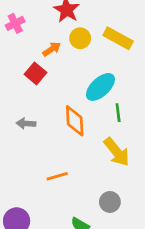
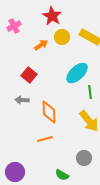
red square: (35, 73) -> (29, 75), moved
orange diamond: (75, 121) -> (49, 112), moved

